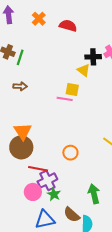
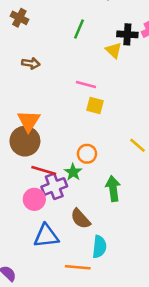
green line: (20, 57) -> (79, 29), moved
yellow square: (72, 90) -> (95, 106), moved
green star: (54, 194) -> (73, 172), moved
green arrow: (94, 194) -> (113, 189), moved
brown semicircle: (72, 215) -> (81, 219), moved

